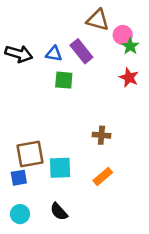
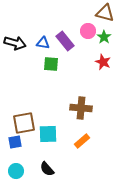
brown triangle: (98, 20) -> (105, 13), moved
pink circle: (123, 35) -> (88, 31), moved
brown cross: (101, 135) -> (81, 108), size x1.5

